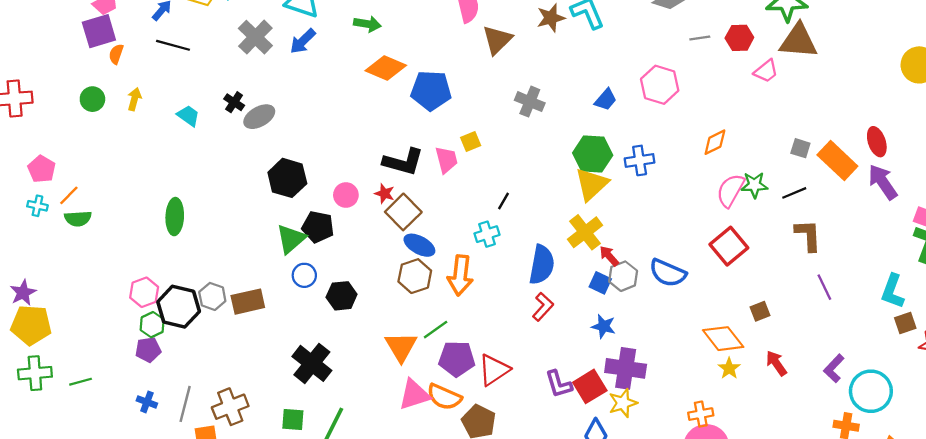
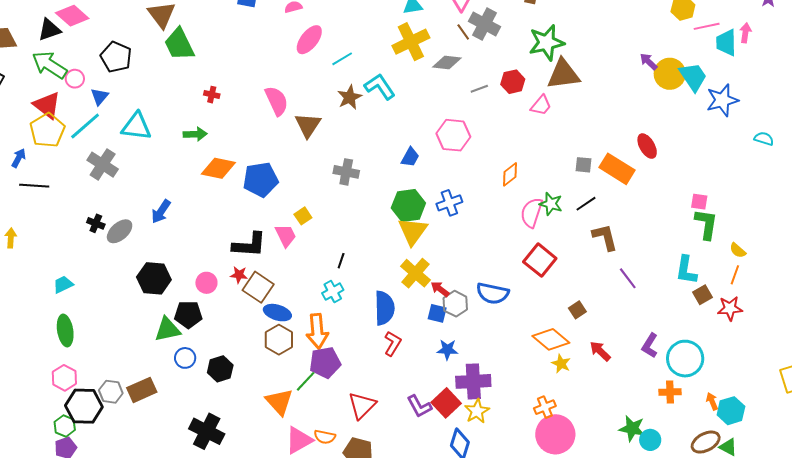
blue arrow: (303, 41) -> (161, 212), moved
cyan trapezoid: (188, 116) -> (63, 285), moved, turned -50
purple arrow: (883, 182) -> (649, 62), moved, size x0.6
green star: (754, 185) -> (551, 204), turned 30
green triangle: (291, 239) -> (167, 329), turned 40
pink hexagon: (144, 292) -> (64, 378), moved
purple pentagon: (457, 359) -> (325, 363), moved
orange semicircle: (444, 397) -> (325, 437), size x0.7

